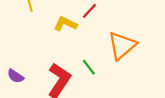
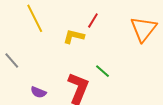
orange triangle: (122, 46) -> (143, 29), moved

